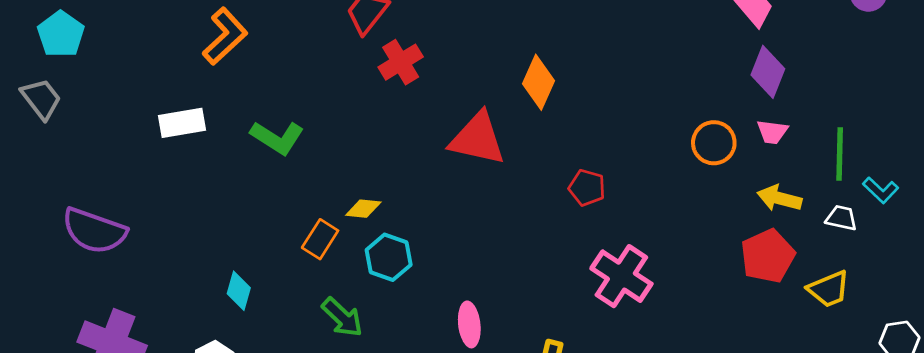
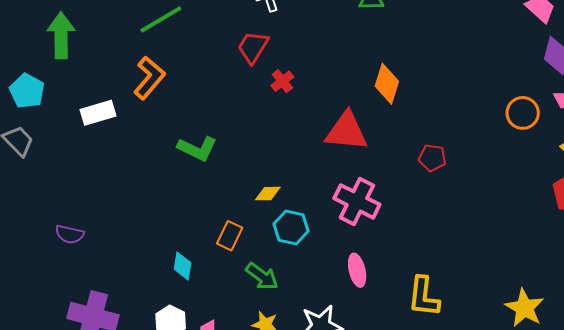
red cross: (401, 62) -> (282, 81), size x0.7
white rectangle: (182, 123) -> (98, 113), moved
purple semicircle: (94, 231) -> (70, 234), size x0.6
orange rectangle: (320, 239) -> (230, 236), moved
pink cross: (621, 276) -> (357, 201), moved

